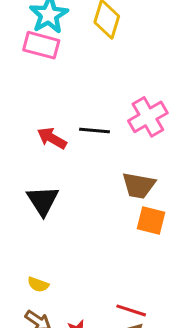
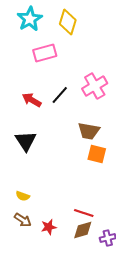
pink rectangle: (41, 45) -> (45, 53), moved, turned -30
black line: (95, 131) -> (60, 95), turned -54

